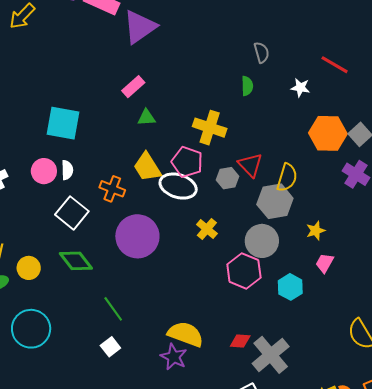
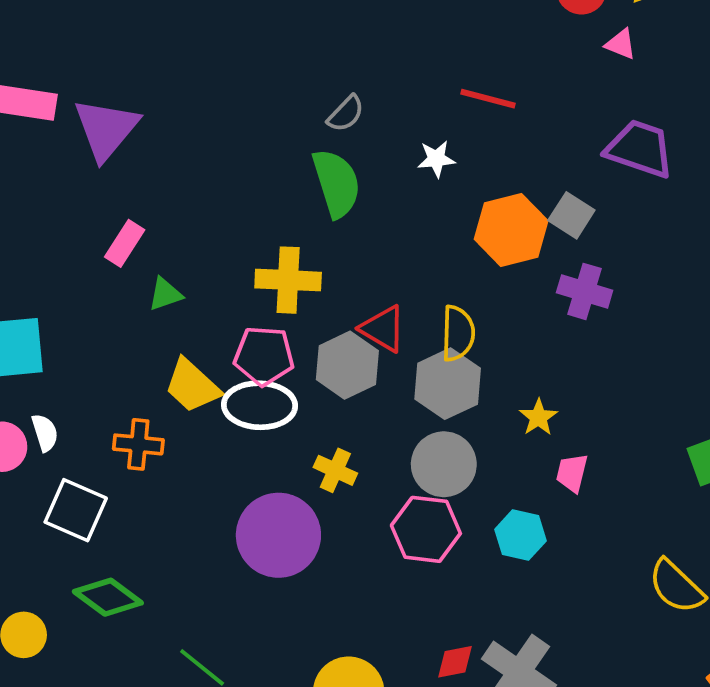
gray semicircle: (261, 52) -> (346, 114), turned 75
green semicircle: (247, 86) -> (336, 183), size x1.8
gray hexagon: (227, 178) -> (347, 365), size x1.5
purple circle: (137, 236) -> (278, 535), moved

